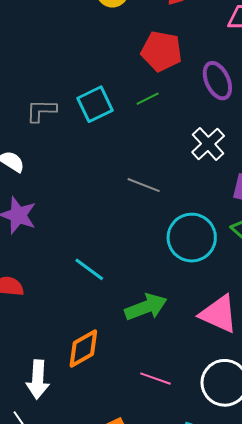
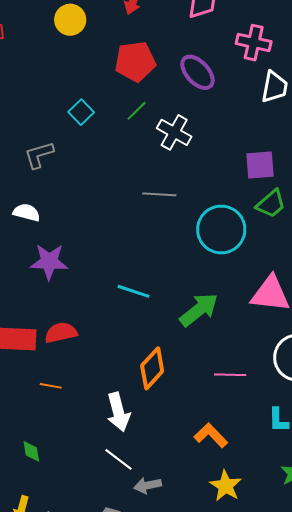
cyan square: (95, 104) -> (81, 112), moved, size x0.7
white cross: (208, 144) -> (174, 132), moved

